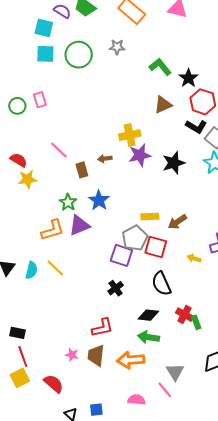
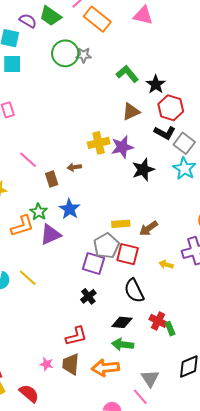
green circle: (79, 55) -> (65, 53), moved
purple star: (140, 155) -> (122, 147), moved
orange L-shape: (53, 230) -> (22, 226), moved

